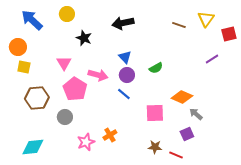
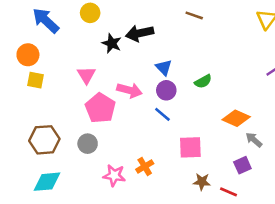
black arrow: (123, 23) -> (140, 33), moved
brown line: (179, 25) -> (194, 15), moved
brown hexagon: (37, 98) -> (44, 140), moved
pink square: (155, 113) -> (190, 147), moved
pink star: (86, 142) -> (114, 175), turned 30

